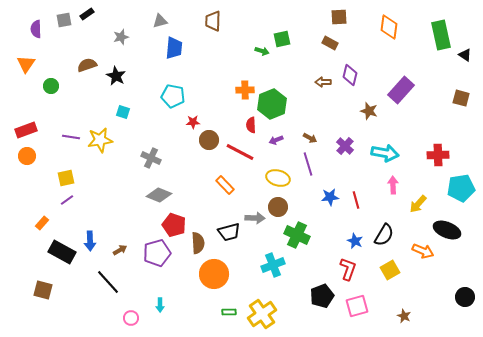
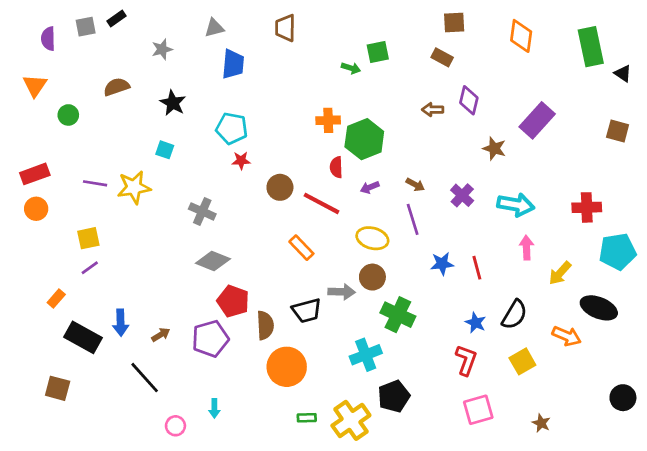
black star: (116, 76) -> (173, 103), moved
red star: (193, 122) -> (241, 161), moved
black pentagon: (322, 296) -> (394, 396), moved

